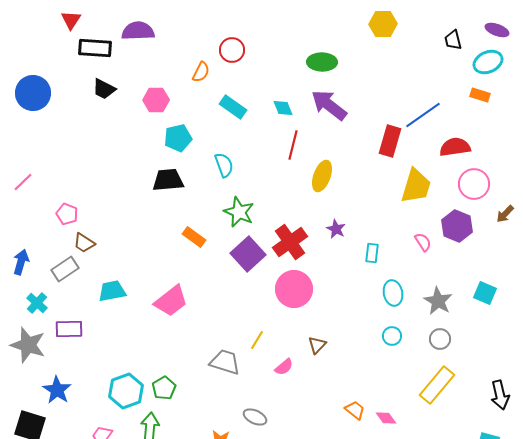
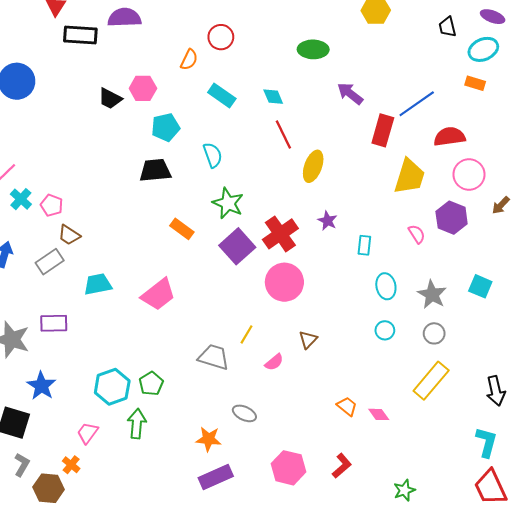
black trapezoid: (104, 89) -> (110, 99), moved
purple arrow: (329, 105) -> (350, 93), moved, size x0.7
red line: (293, 145) -> (283, 135), turned -40
cyan cross: (37, 303) -> (21, 199), moved

